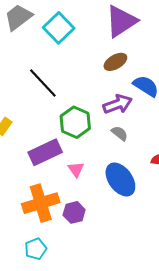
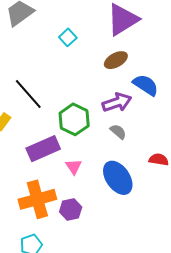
cyan square: (59, 28) -> (68, 37), moved, size x0.6
black line: (43, 83) -> (28, 94), moved

